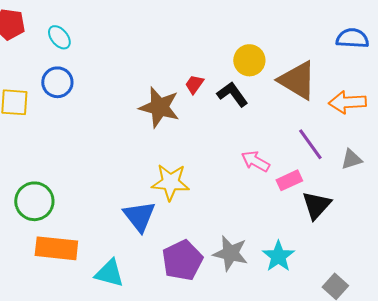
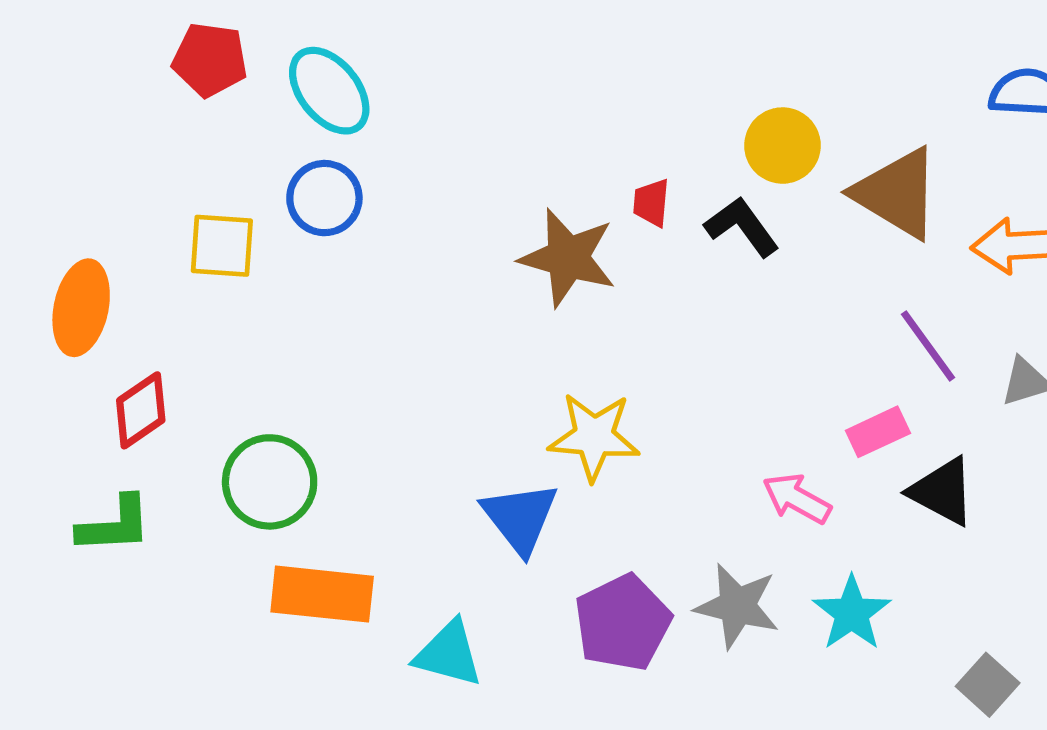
cyan ellipse: (59, 37) -> (329, 91), size x1.5
red trapezoid: (194, 84) -> (651, 203), turned -30
pink arrow: (255, 161) -> (797, 499), moved
black triangle: (316, 205) -> (942, 491), turned -44

